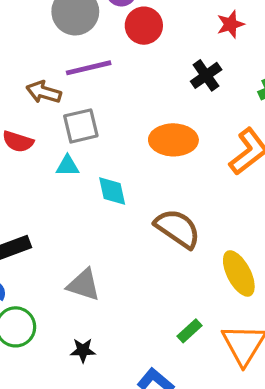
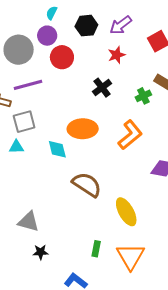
cyan diamond: (112, 191) -> (57, 149), moved
green rectangle: (190, 331) -> (96, 249), turned -35
black star: (83, 350) -> (40, 252), moved

